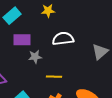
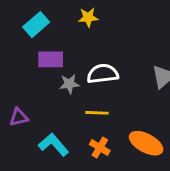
white semicircle: (63, 39) -> (103, 74), moved

